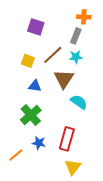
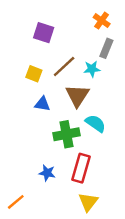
orange cross: (84, 17) -> (102, 21), turned 32
gray rectangle: (76, 36) -> (106, 48), moved
green cross: (31, 115) -> (67, 134), moved, turned 30
orange line: (16, 155) -> (16, 202), moved

